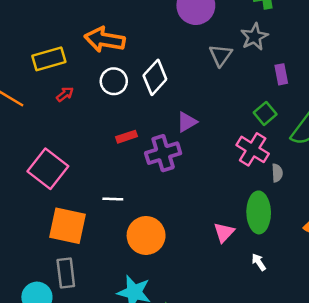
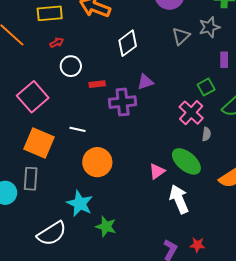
white circle: (114, 81) -> (71, 66), moved
green ellipse: (259, 212) -> (186, 161), turned -60
white arrow: (259, 262) -> (179, 199), size x2.0

